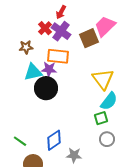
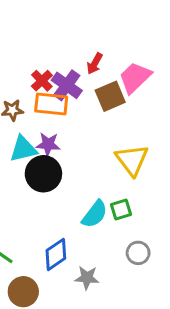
red arrow: (61, 12) -> (95, 64), moved
orange rectangle: (58, 56) -> (51, 104), moved
cyan semicircle: (109, 101) -> (95, 214), moved
green square: (101, 118) -> (121, 209), moved

